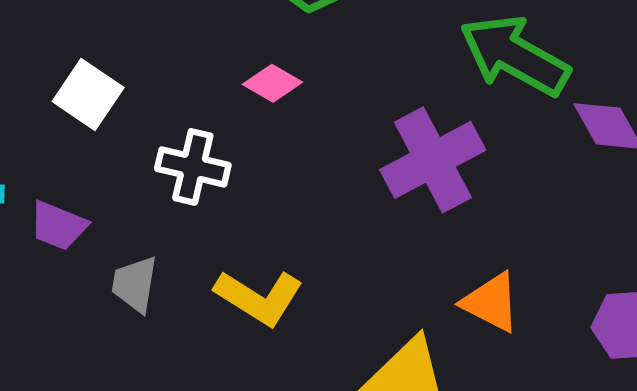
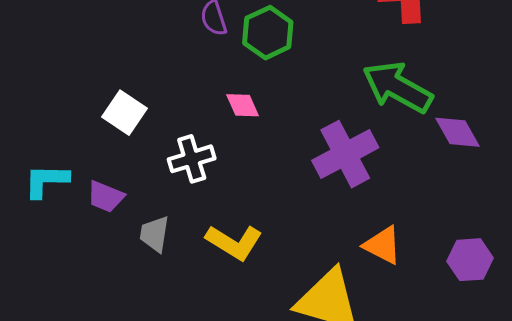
pink diamond: (272, 83) -> (243, 105), turned 36
white cross: (193, 167) -> (192, 159), turned -30

